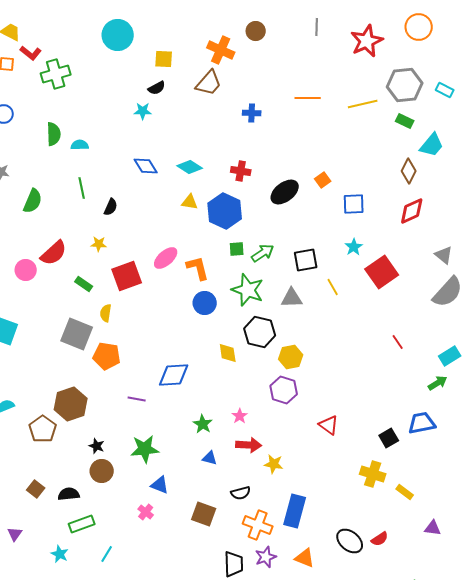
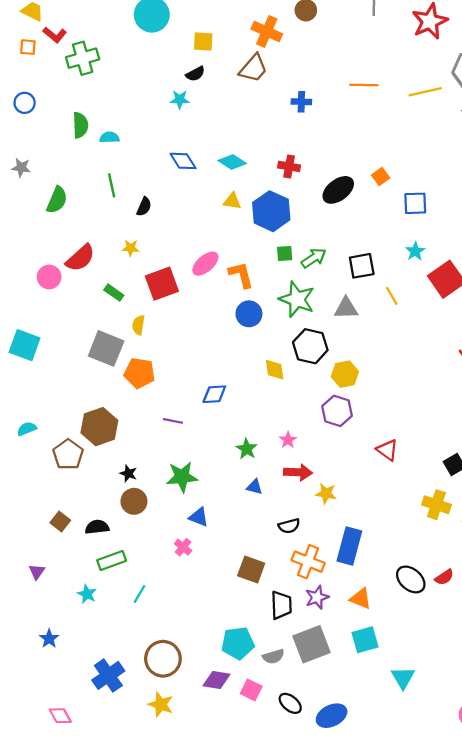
blue diamond: (174, 375) -> (214, 394), size x0.7
brown square: (204, 514) -> (251, 569), moved

